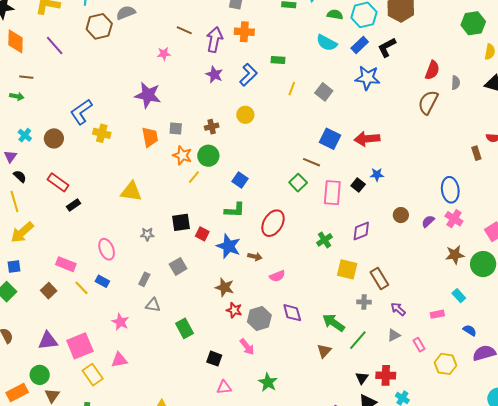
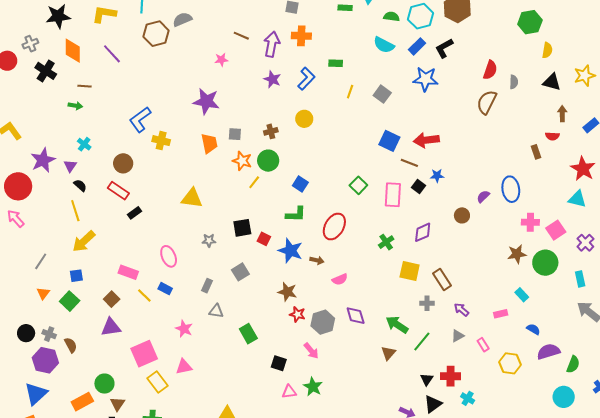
brown circle: (54, 138) -> (123, 163), moved
brown line: (312, 162) -> (409, 163), moved
pink cross: (454, 219) -> (530, 222), moved, turned -30
purple semicircle: (428, 221) -> (483, 196), moved
purple triangle: (48, 341) -> (111, 327), moved
green star: (268, 382) -> (313, 387), moved

